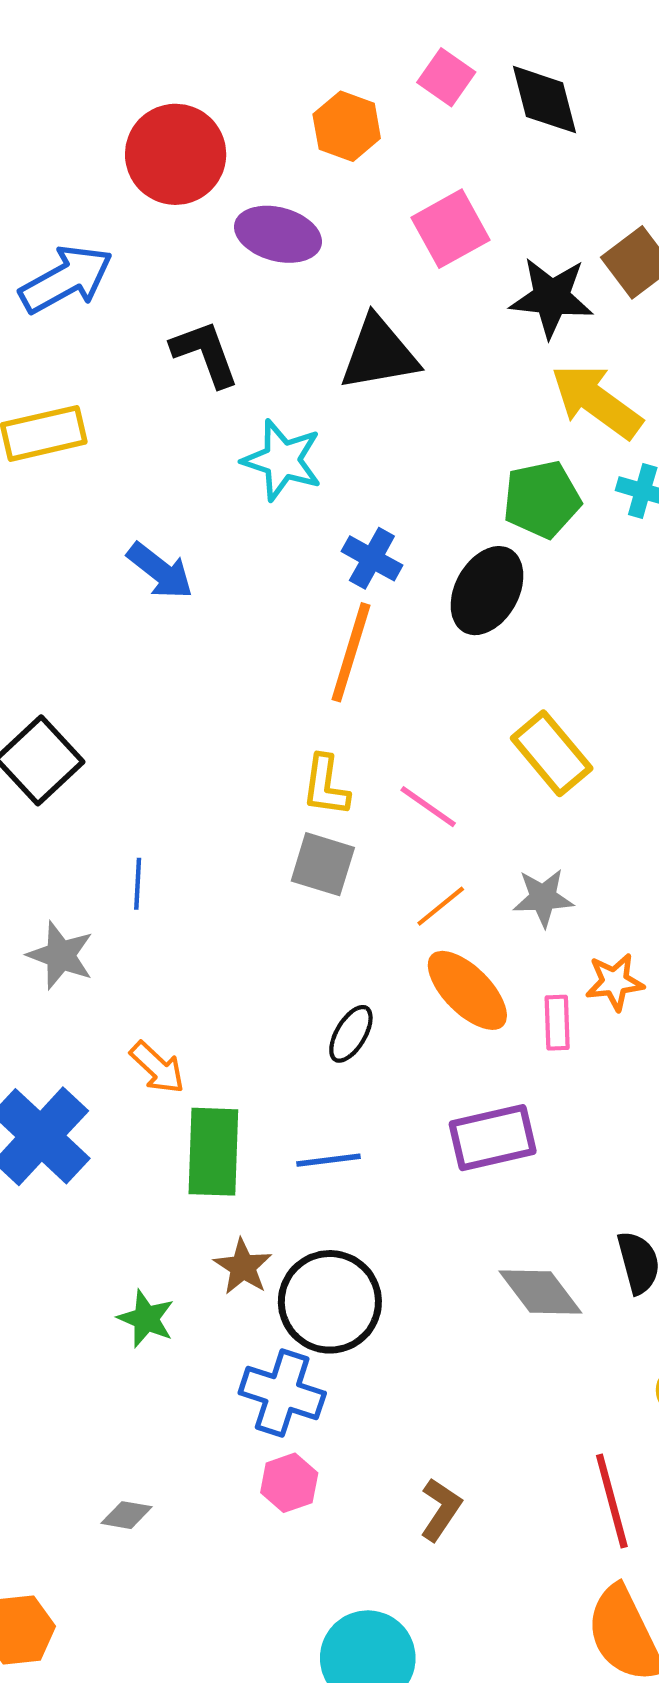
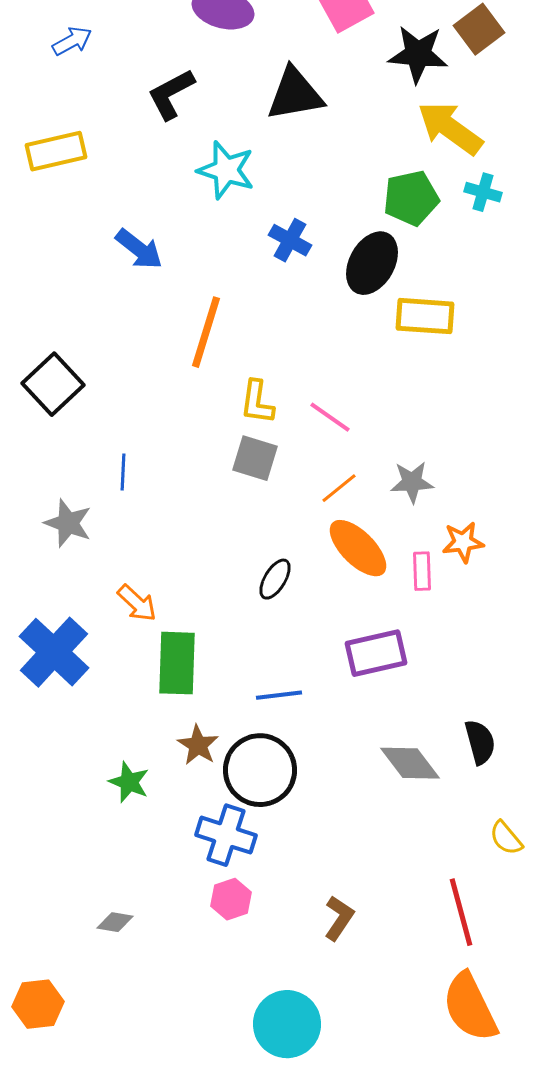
blue arrow: (66, 279) -> (72, 41), size x0.6
black L-shape: (205, 354) -> (171, 94), turned -98
orange line: (351, 652) -> (206, 332), moved
yellow rectangle: (552, 753) -> (425, 316), moved, turned -46
blue line: (328, 1160) -> (279, 695), moved

